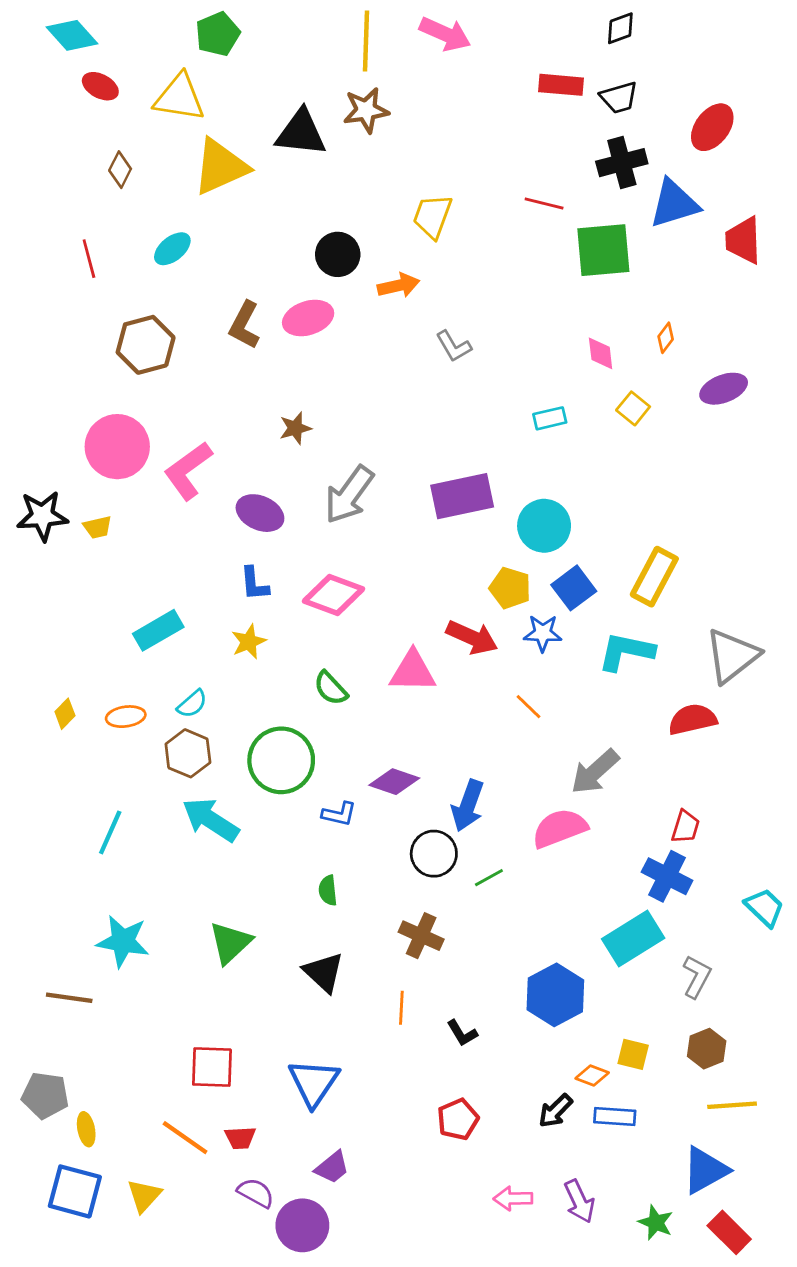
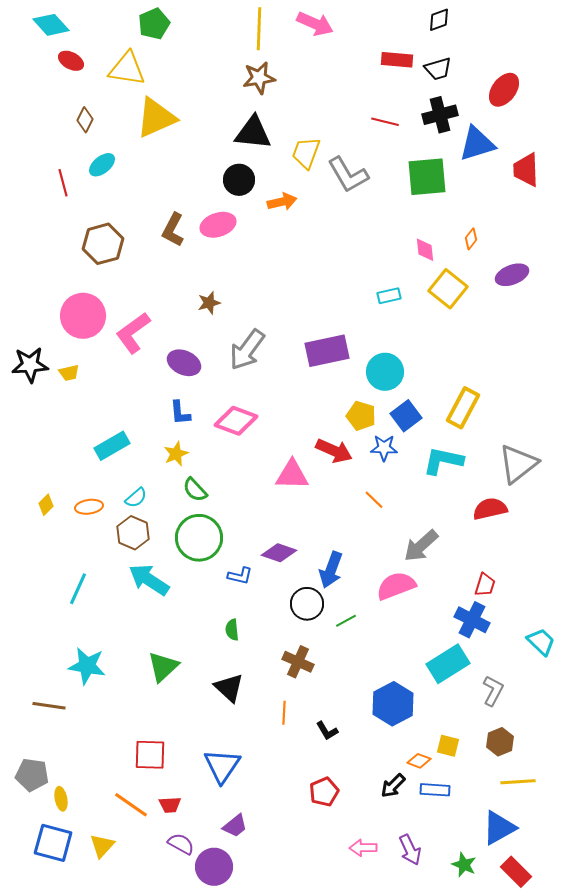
black triangle: (301, 133) -> (253, 133), moved
red line: (544, 204) -> (385, 122), moved
cyan ellipse: (172, 249) -> (102, 165), moved
gray L-shape: (454, 346) -> (348, 175), moved, size x1.6
yellow square: (633, 408) -> (448, 289), size x1.6
green semicircle: (331, 688) -> (195, 490), moved

